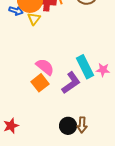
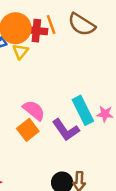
purple L-shape: (71, 83) -> (66, 130), turned 90

